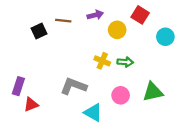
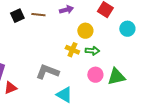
yellow circle: (117, 30) -> (85, 31), moved
black square: (39, 31) -> (17, 16), moved
pink circle: (121, 95) -> (95, 75), moved

